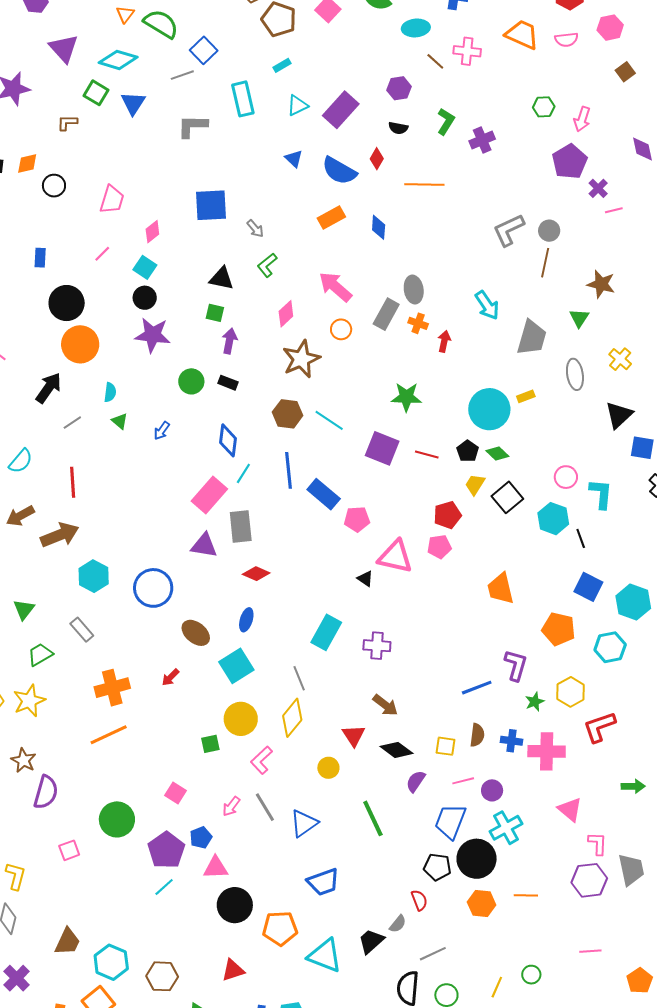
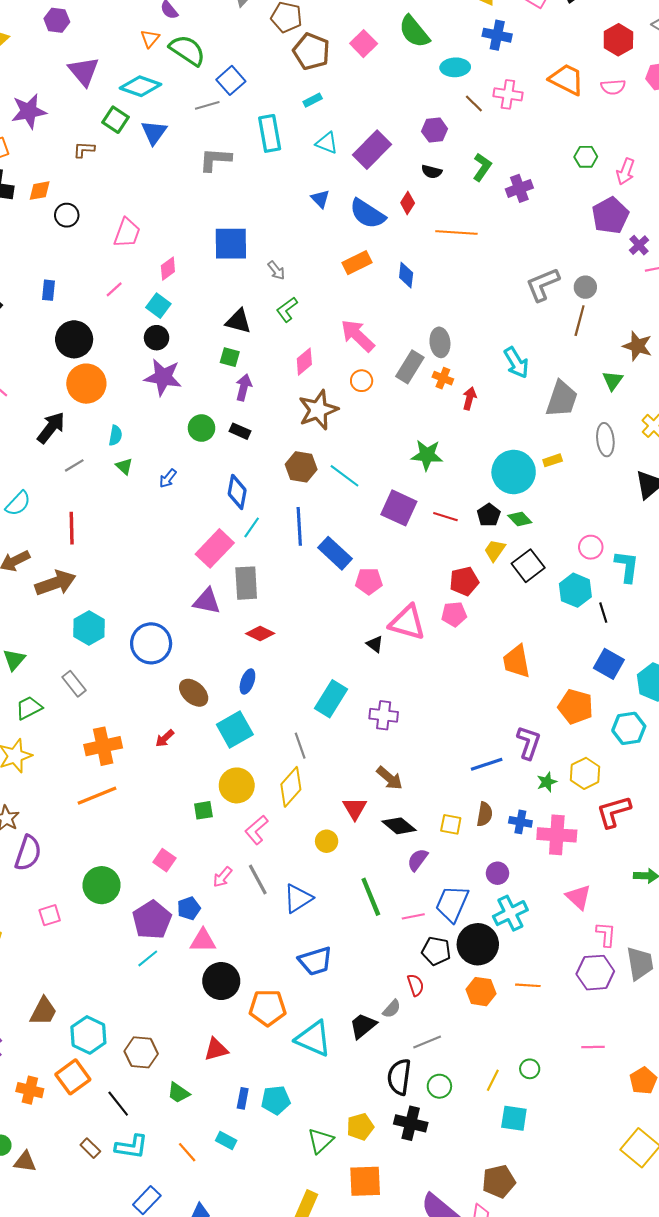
cyan triangle: (297, 105) -> (327, 143), turned 45
pink line: (463, 781) -> (413, 916), moved

